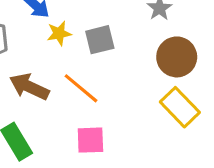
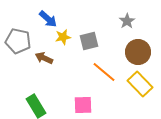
brown arrow: (29, 87) -> (44, 58), moved, size x0.7
orange line: (81, 88) -> (104, 72), moved

